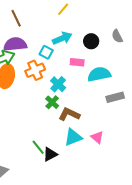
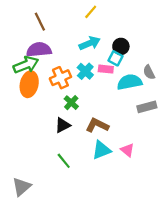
gray semicircle: (117, 36) -> (149, 72), moved
cyan square: (46, 52) -> (116, 58), moved
cyan cross: (58, 84) -> (85, 71), moved
green cross: (52, 102) -> (71, 103), moved
black triangle: (50, 154) -> (63, 125), moved

